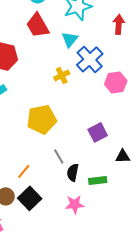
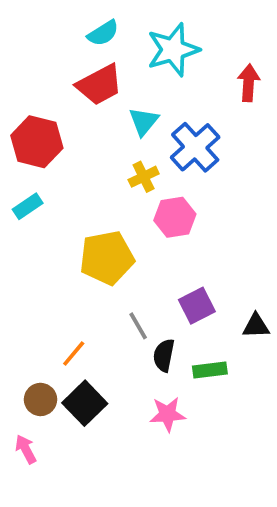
red trapezoid: (38, 25) -> (99, 85), turned -88
cyan triangle: (70, 39) -> (144, 122), moved
pink hexagon: (116, 82) -> (175, 217), moved
purple square: (98, 132) -> (197, 306), moved

